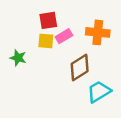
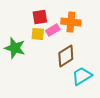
orange cross: (98, 32) -> (71, 22), moved
green star: (18, 58) -> (15, 48), size x1.5

